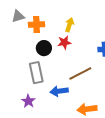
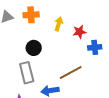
orange cross: (36, 25) -> (31, 15), moved
red star: (64, 42) -> (79, 32), moved

